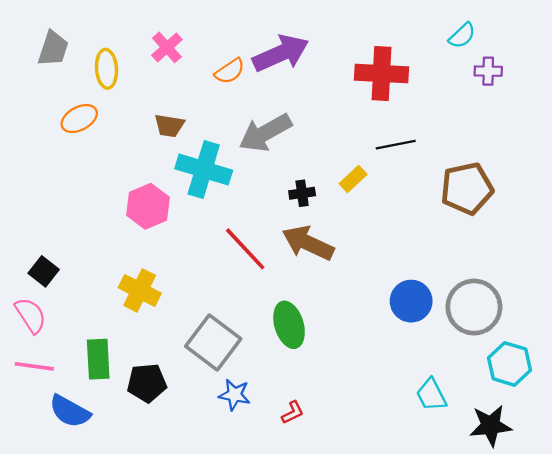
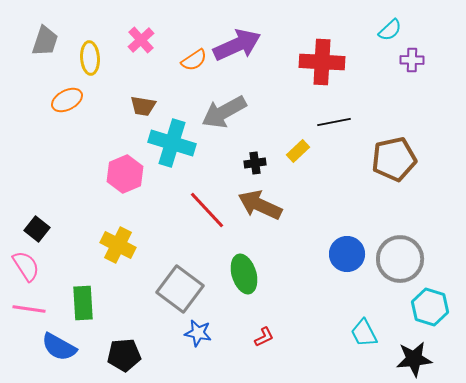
black pentagon: (147, 383) -> (124, 355), moved
red L-shape: (293, 413) -> (264, 337), moved

